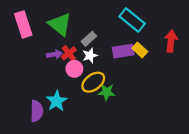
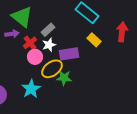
purple rectangle: (123, 51) -> (69, 54), moved
purple arrow: (54, 54) -> (12, 34), moved
cyan star: (57, 101) -> (31, 89), moved

